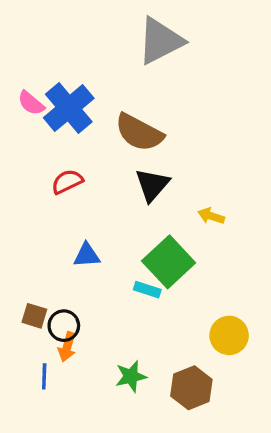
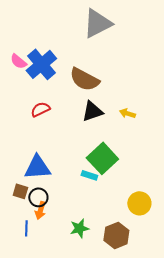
black triangle: (152, 185) -> (92, 111), turned 30
yellow arrow: (211, 216) -> (127, 113), moved
blue triangle: (87, 255) -> (37, 167), moved, size x1.6

